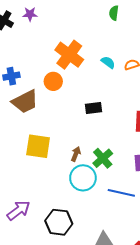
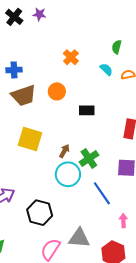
green semicircle: (114, 13) -> (117, 47), moved
orange cross: (69, 55) -> (71, 57), size x0.6
orange circle: (53, 81) -> (57, 91), moved
blue line: (121, 193) -> (102, 193), turned 35

